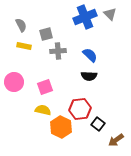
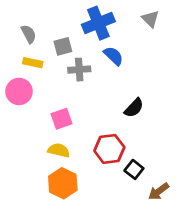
blue cross: (85, 17) -> (98, 23), moved
blue semicircle: (90, 55) -> (113, 56), moved
black semicircle: (89, 76) -> (134, 108), moved, turned -49
pink circle: (14, 82) -> (19, 91), moved
orange hexagon: (61, 127) -> (63, 183), moved

